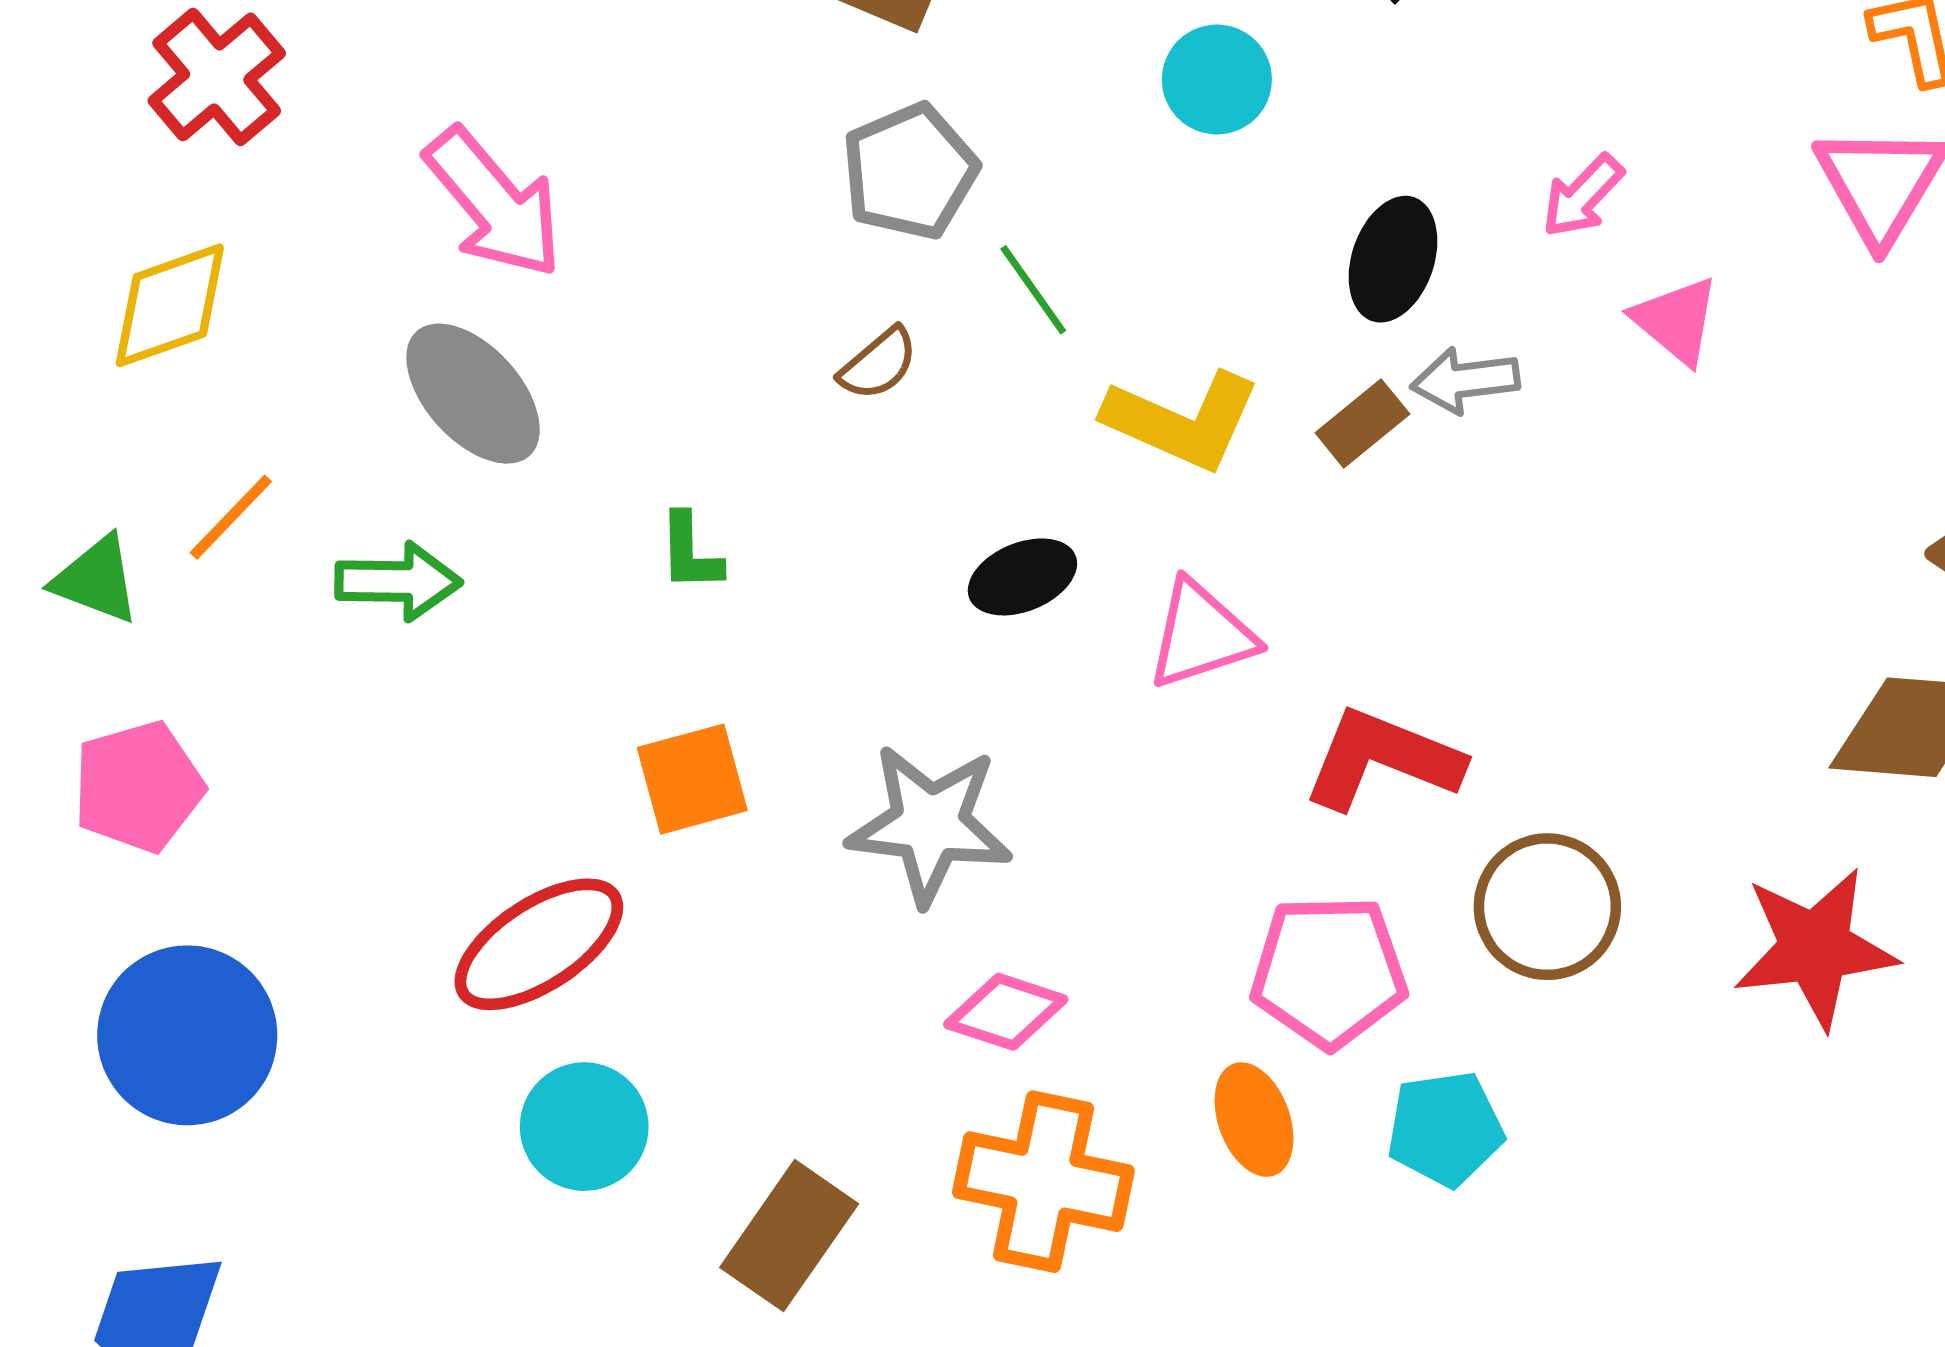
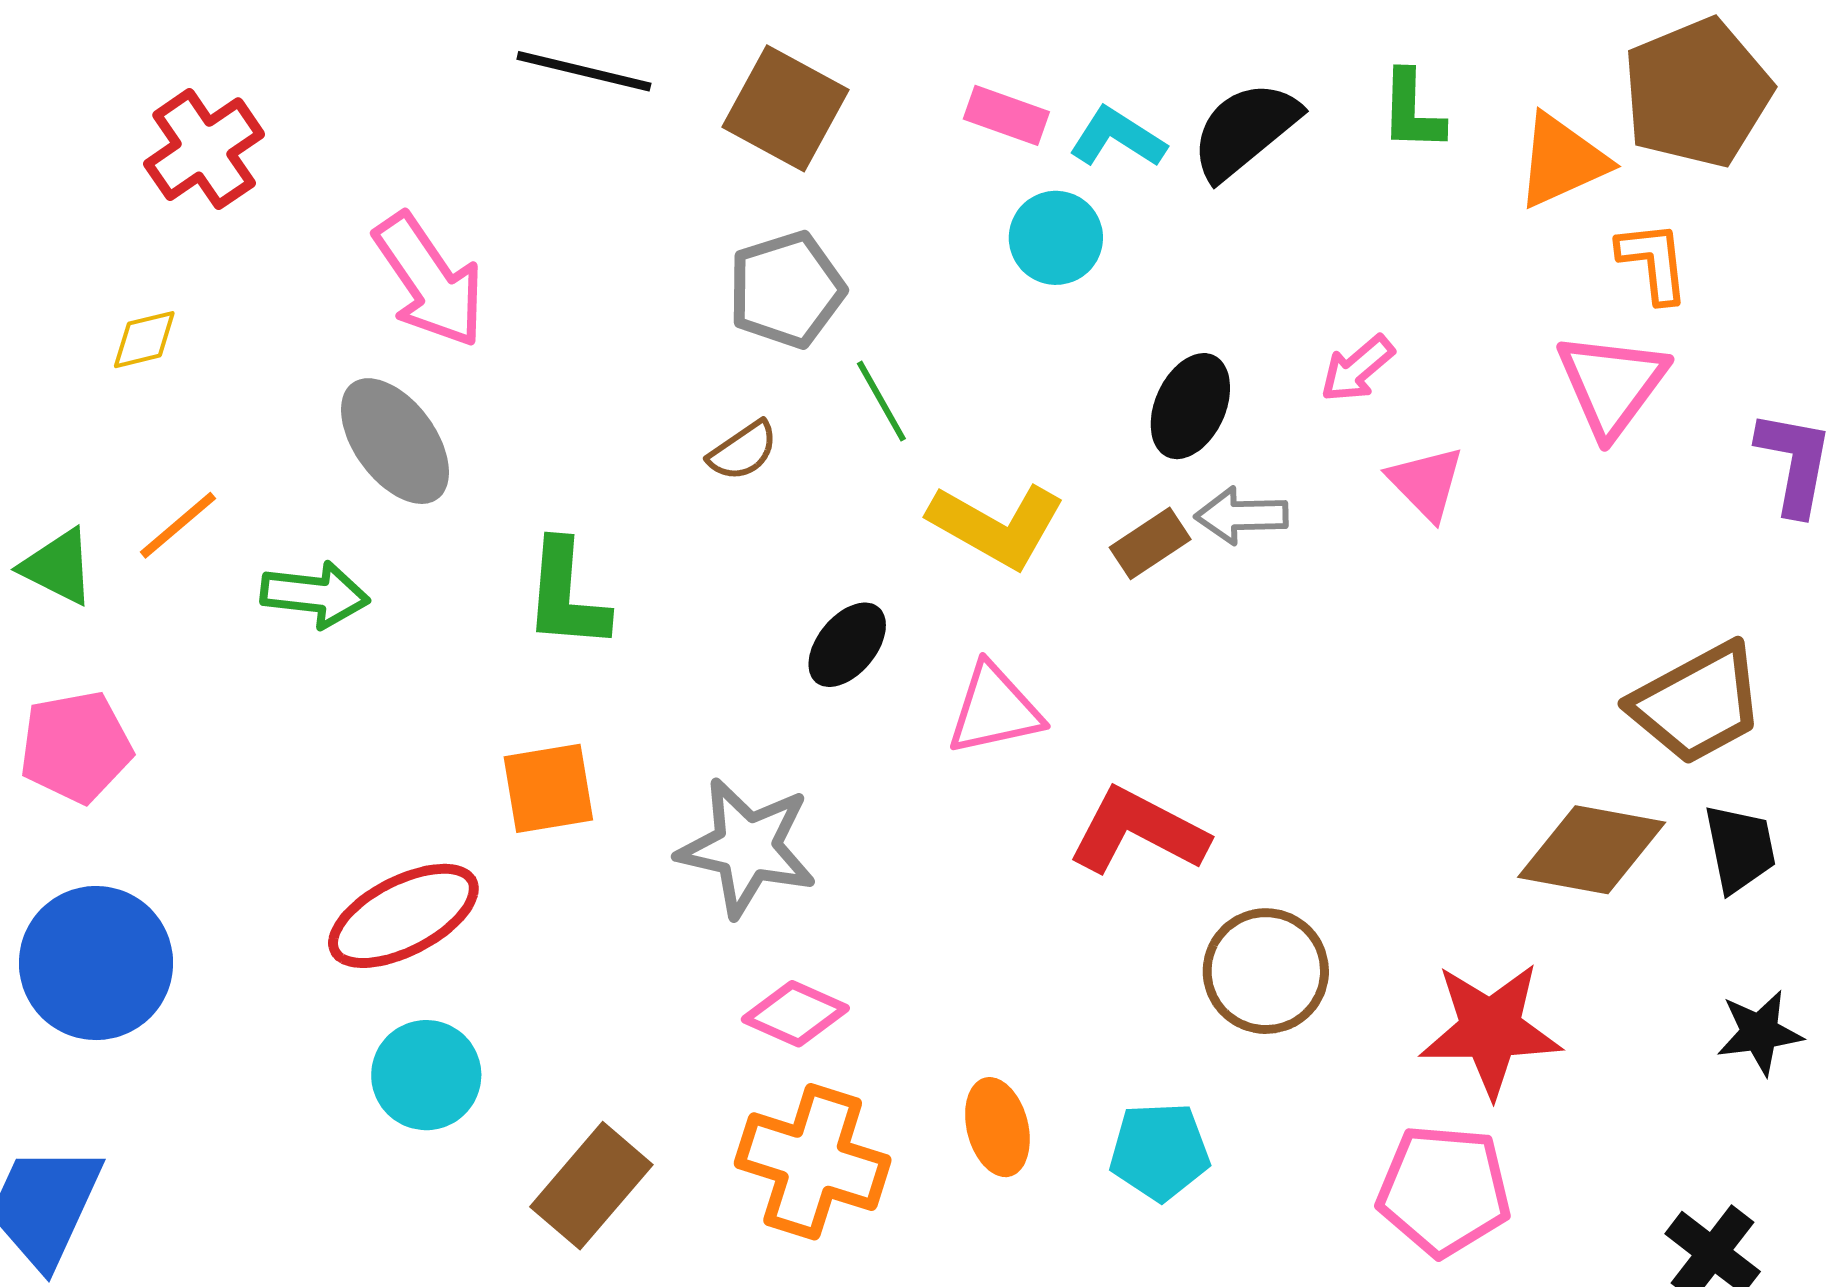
yellow diamond: (170, 305) -> (144, 340), size x0.6
green L-shape: (690, 552) -> (566, 595), size x1.6
black ellipse: (1022, 577) -> (847, 645), turned -34
pink pentagon: (1329, 972) -> (1444, 1190), moved

